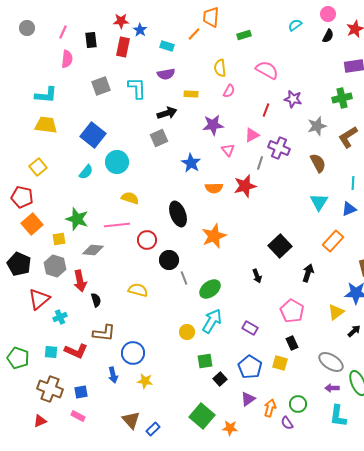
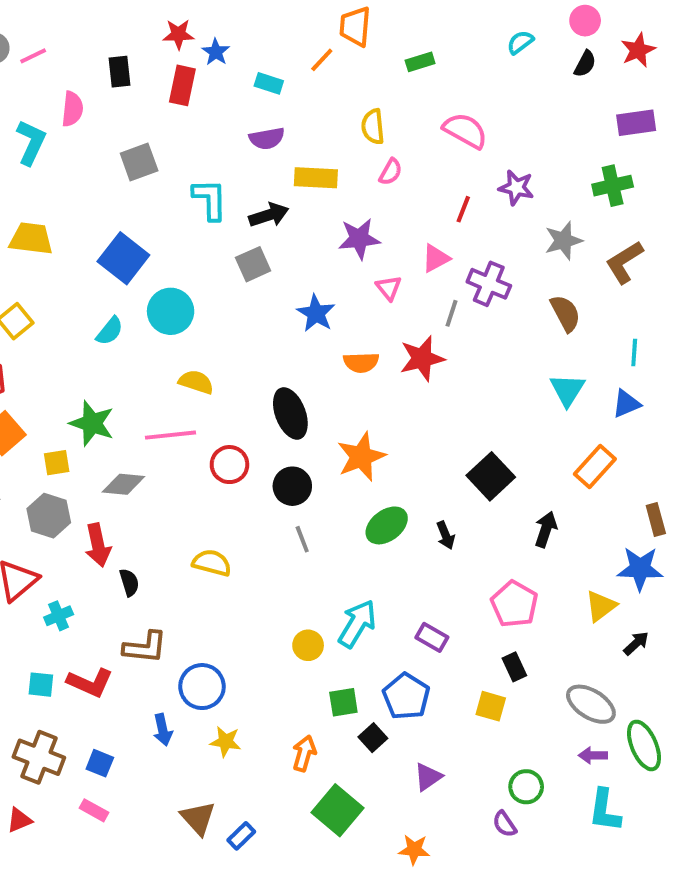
pink line: (63, 32) -> (33, 56), moved, turned 40
cyan L-shape: (137, 88) -> (210, 199), moved
yellow rectangle: (191, 94) -> (316, 178), size x1.5
cyan L-shape: (46, 95) -> (31, 142), moved, turned -70
black circle: (169, 260) -> (292, 486), moved
green ellipse: (210, 289) -> (387, 525), moved
blue pentagon: (250, 367) -> (406, 696), moved
blue square: (81, 392) -> (100, 763), turned 32
orange arrow: (270, 408) -> (304, 753), moved
orange star: (230, 428) -> (414, 850), moved

